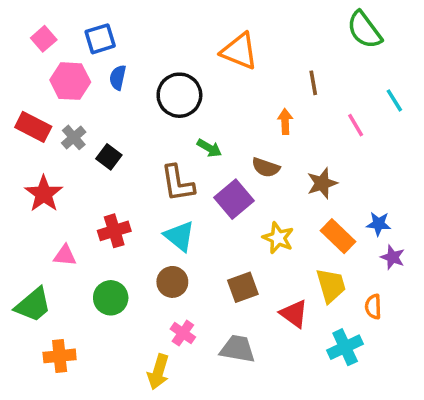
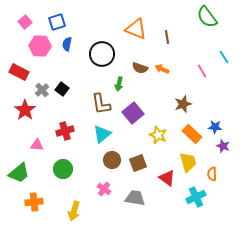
brown line: (313, 83) -> (167, 37), moved
orange arrow: (285, 122) -> (162, 69), turned -64
gray cross: (74, 137) -> (42, 90), moved
green arrow: (209, 148) -> (119, 84), turned 72
brown semicircle: (266, 167) -> (140, 68), moved
cyan triangle: (179, 236) -> (102, 134), turned 42
brown circle: (172, 282) -> (112, 160), moved
yellow arrow: (158, 372) -> (74, 211), moved

